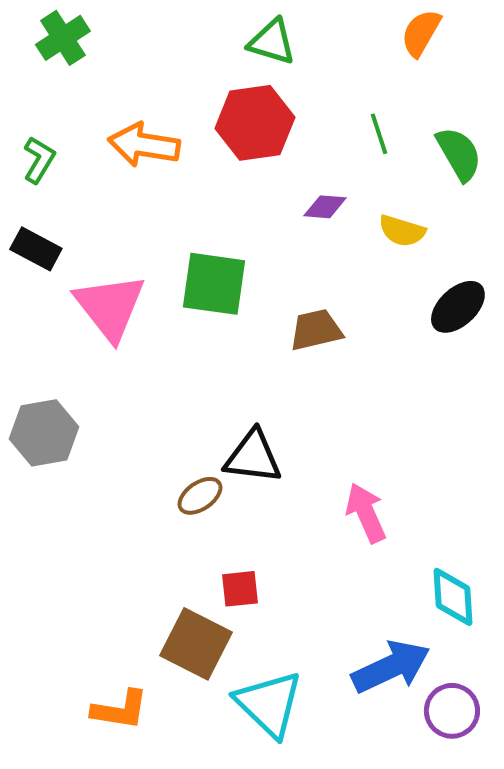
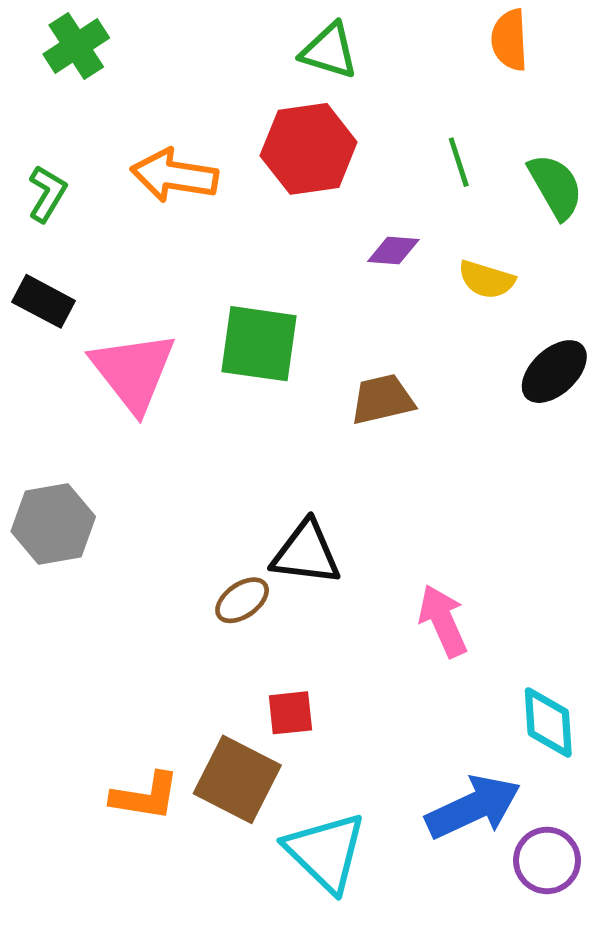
orange semicircle: (421, 33) -> (509, 40), turned -33
orange L-shape: (120, 710) -> (145, 796), moved

